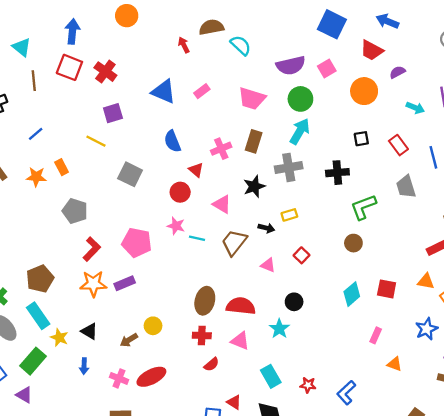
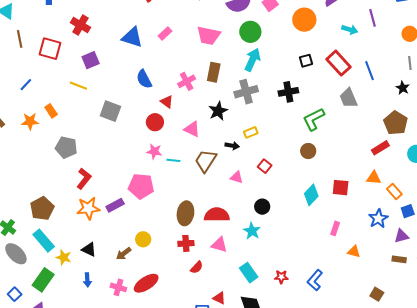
red square: (69, 67) -> (50, 49), moved
red rectangle: (398, 145) -> (338, 63), size x1.4
pink pentagon: (137, 243) -> (141, 186), moved

